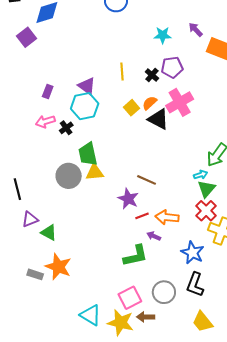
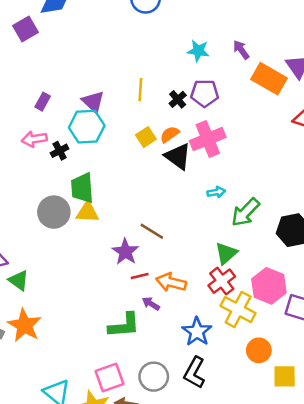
cyan arrow: (201, 175) -> (216, 192), moved

